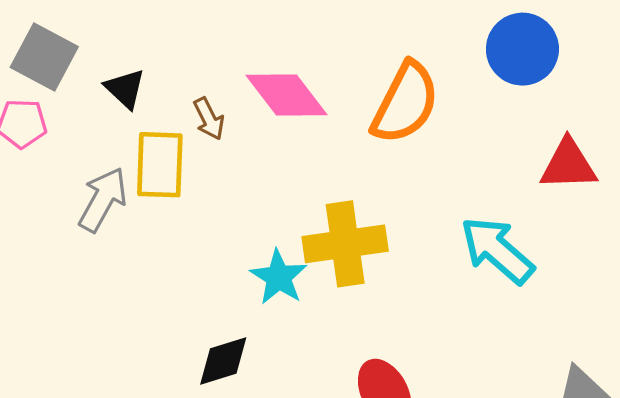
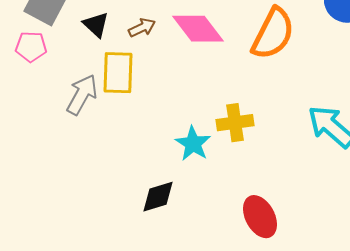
brown arrow: (209, 119) -> (142, 28), moved, turned -88
yellow cross: (345, 244) -> (235, 123), size x0.7

